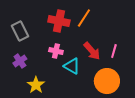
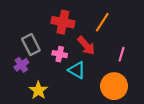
orange line: (84, 18) -> (102, 22), moved
gray rectangle: (20, 31) -> (31, 45), moved
red arrow: (92, 51) -> (86, 46), moved

